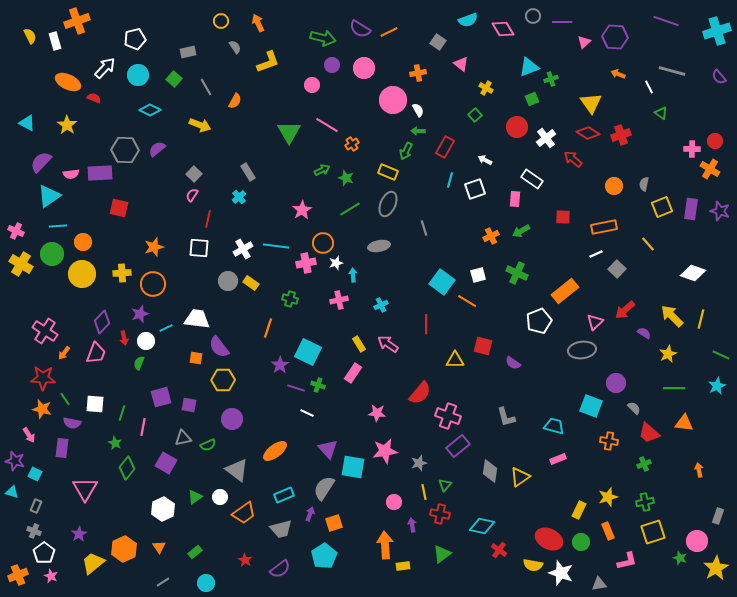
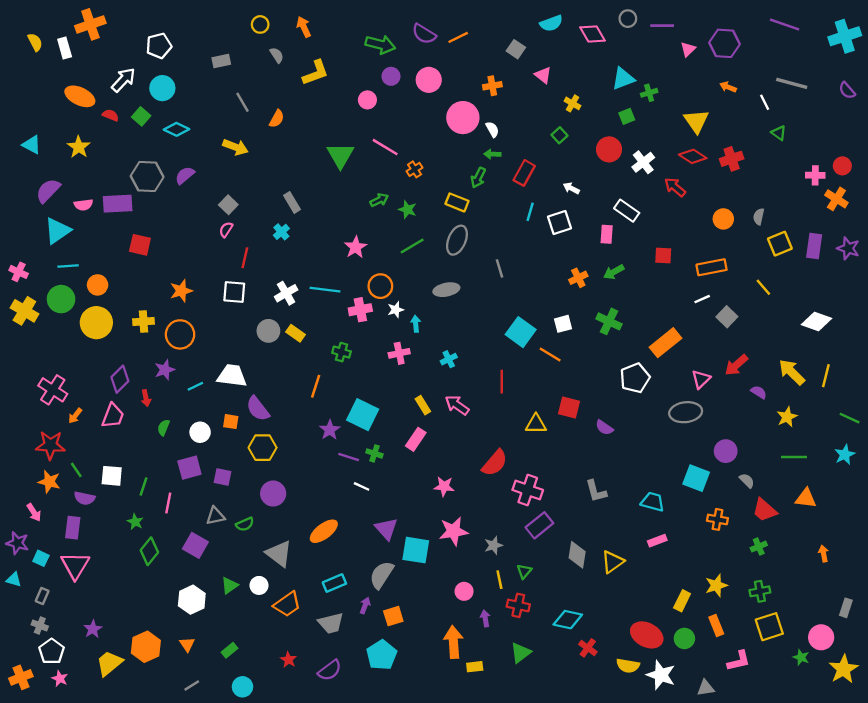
green square: (174, 79) -> (141, 116), moved
white circle: (146, 341) -> (200, 432), moved
pink triangle: (85, 489) -> (75, 565), moved

